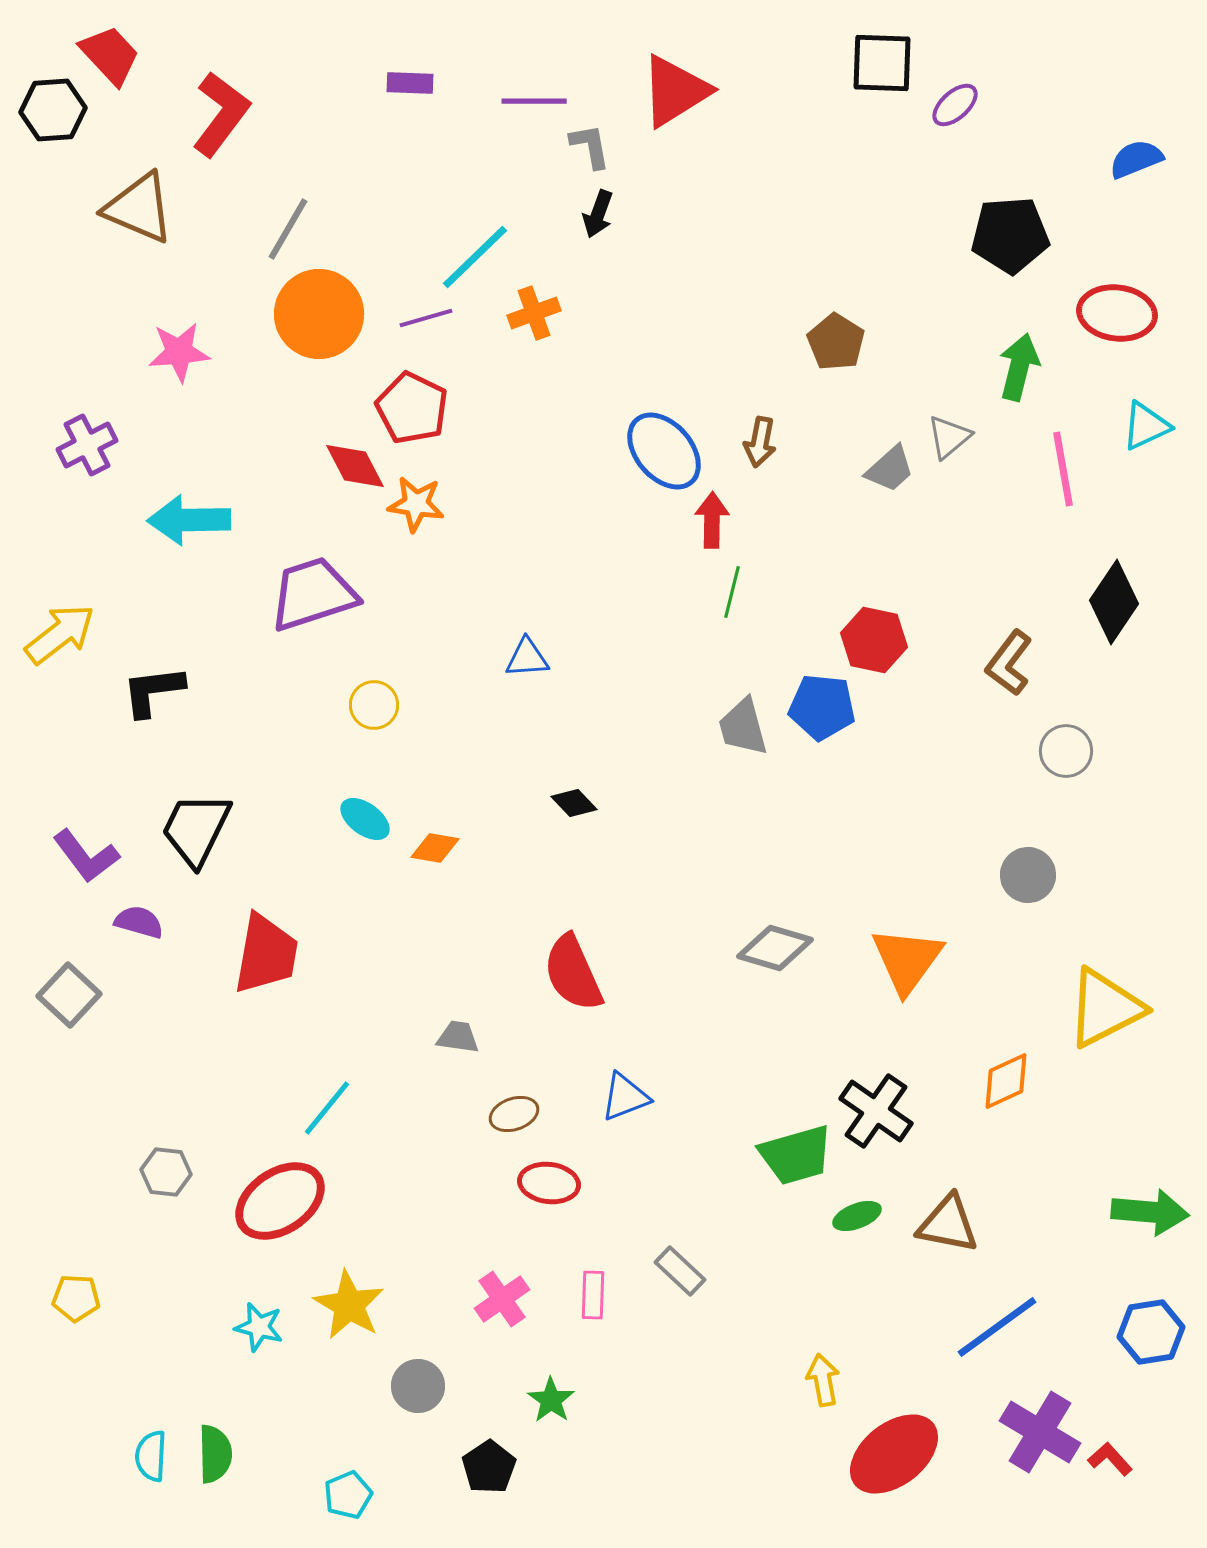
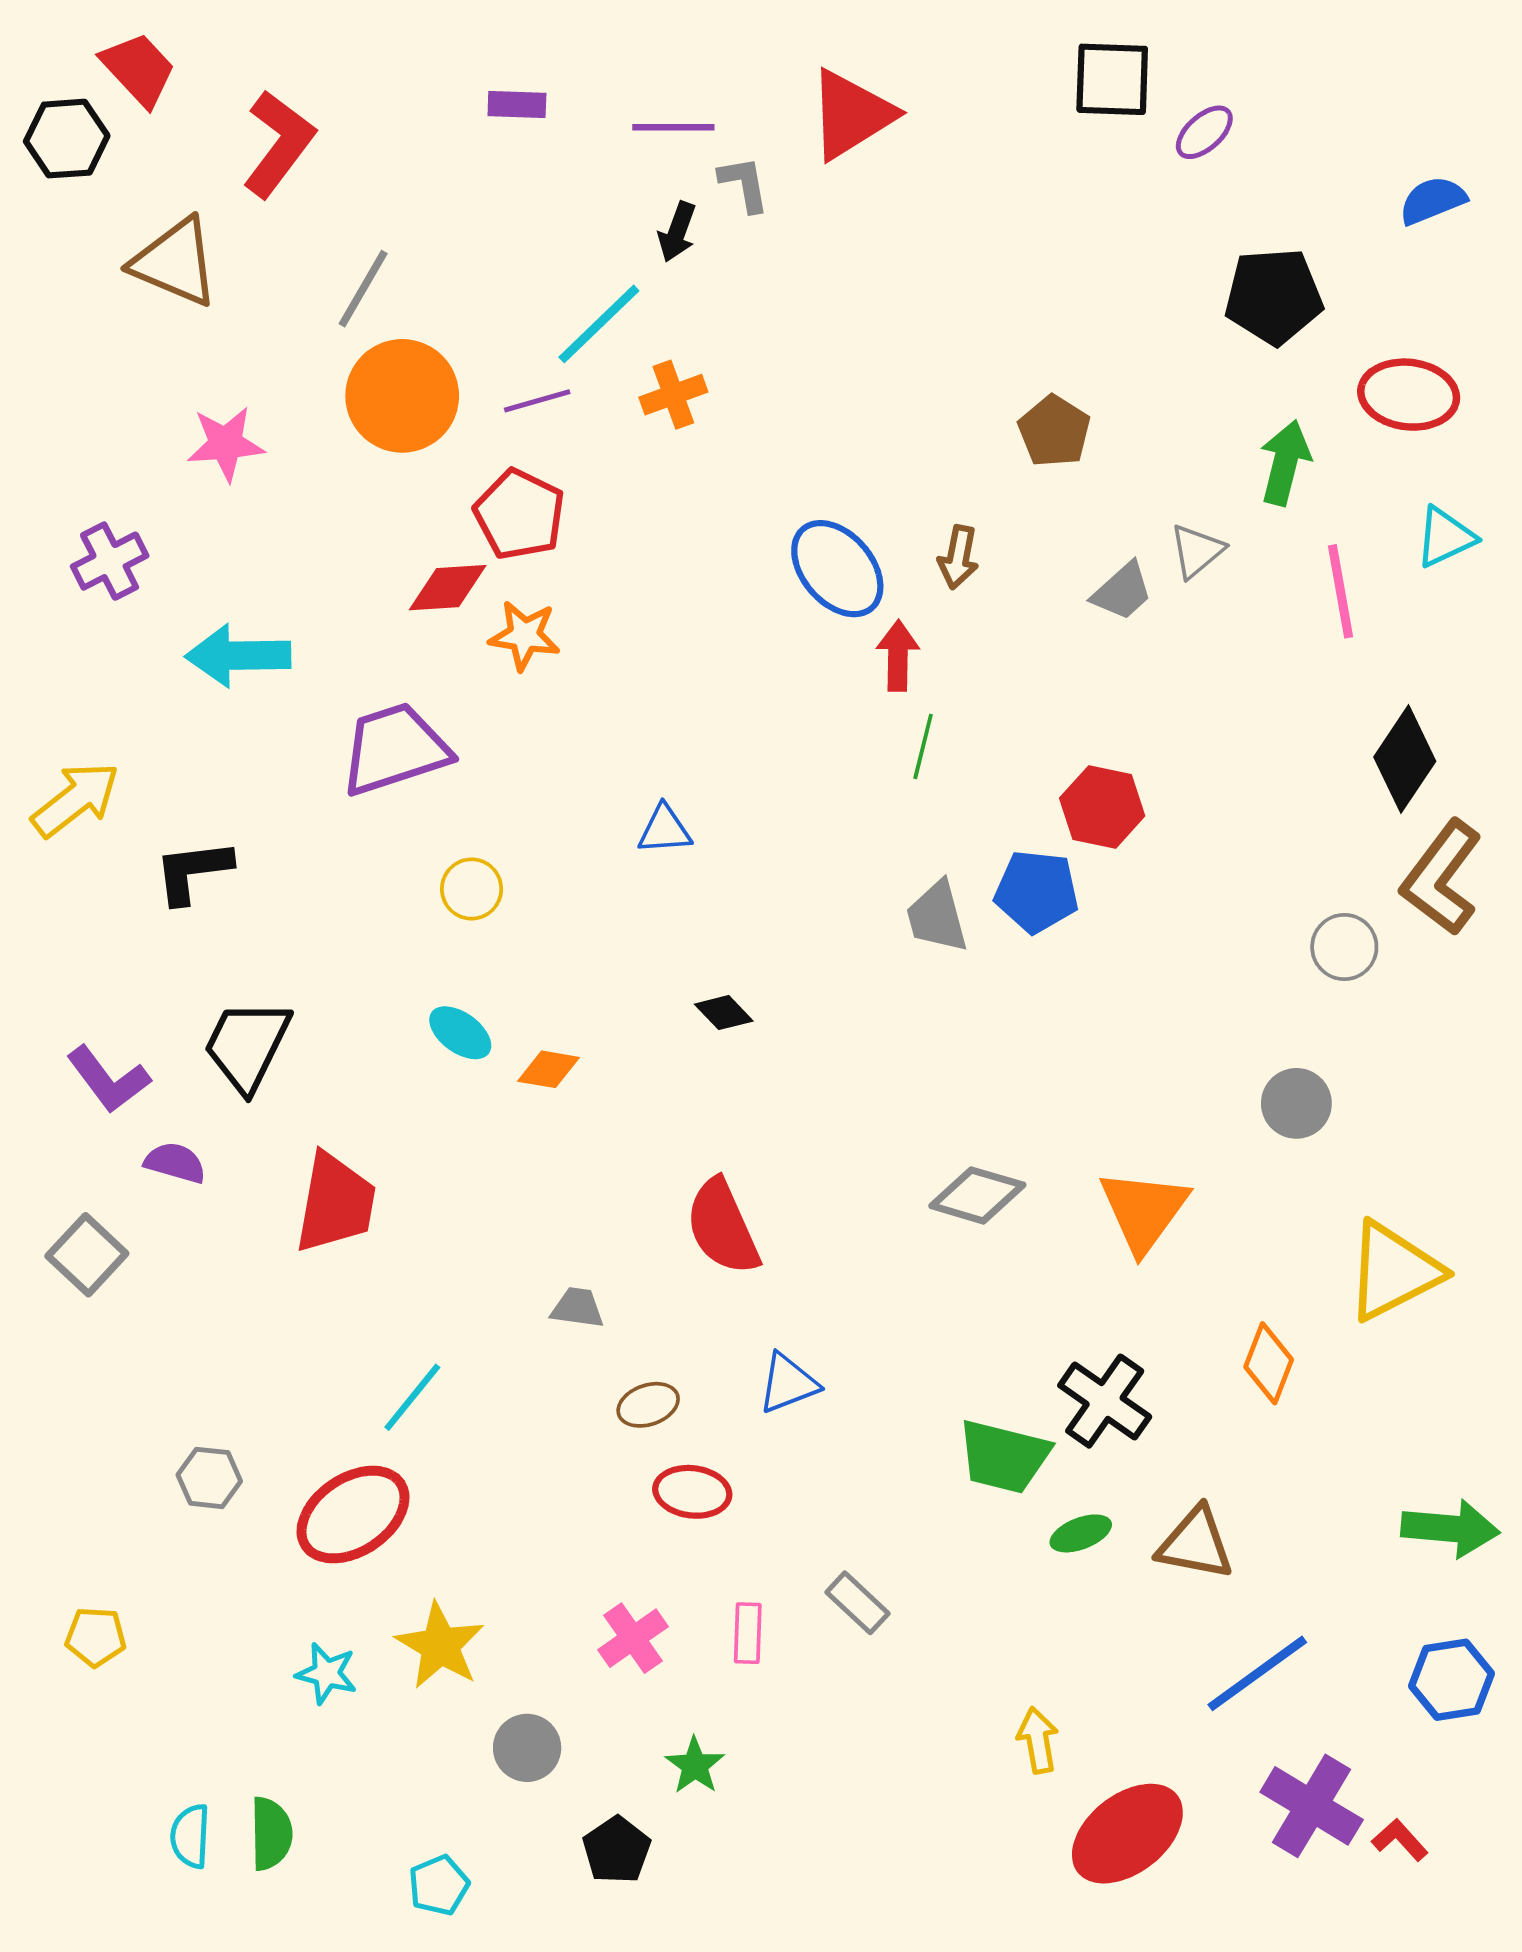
black arrow: (598, 214) -> (677, 232), moved
red diamond: (355, 466) -> (448, 588), turned -66
brown L-shape: (1009, 663) -> (1441, 878), moved, size x1.4
orange diamond: (1006, 1081) -> (1269, 1363), turned -44
green trapezoid: (796, 1155) -> (1004, 1457), turned 30

